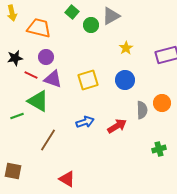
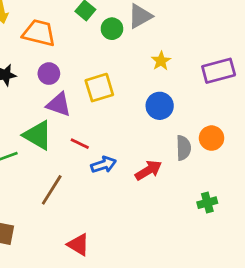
red line: (31, 75) -> (80, 144), moved
yellow square: (88, 80) -> (99, 88), moved

